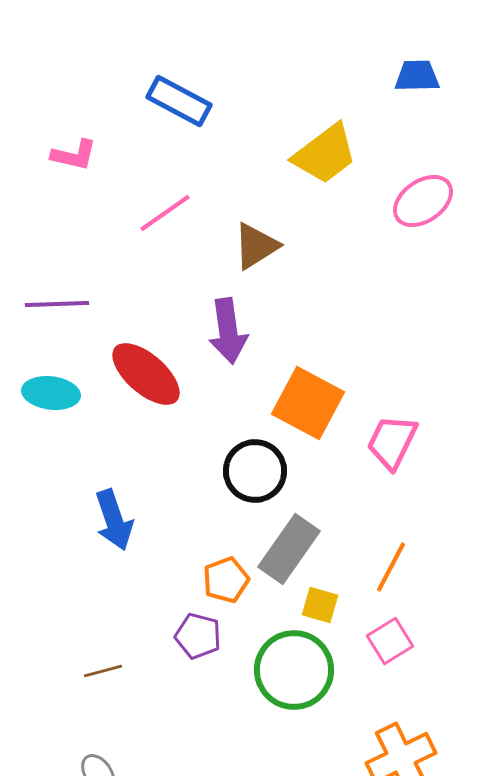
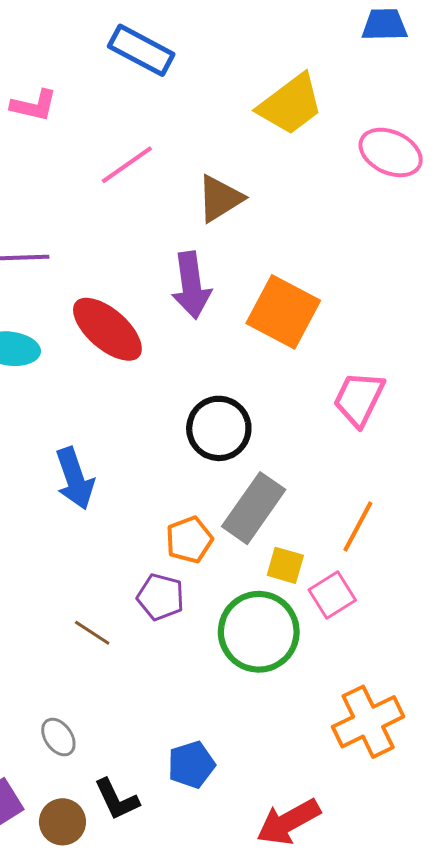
pink ellipse: (423, 201) -> (391, 152), turned 60
orange square: (308, 403) -> (283, 312), moved
pink square: (390, 641) -> (332, 595), moved
brown line: (103, 671) -> (92, 633), moved, turned 48

